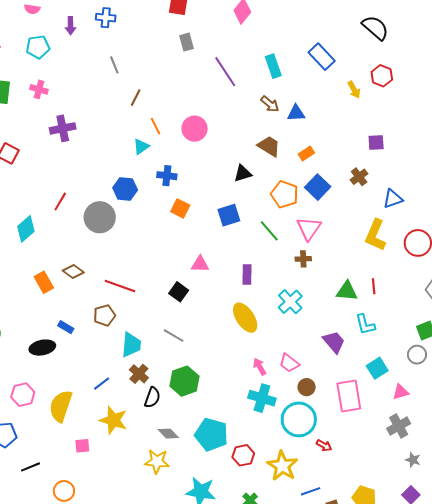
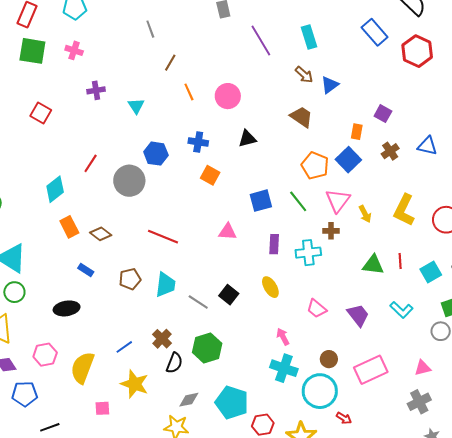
blue rectangle: (322, 57) -> (375, 32), moved
red hexagon: (382, 76) -> (417, 51), size x1.4
yellow arrow: (354, 90) -> (365, 214), moved
blue triangle: (296, 113) -> (330, 85), turned -36
purple cross: (63, 128) -> (96, 90), size x0.7
purple square: (376, 143) -> (383, 114), moved, turned 30
cyan triangle: (141, 147) -> (136, 106), moved, turned -30
orange rectangle: (306, 154) -> (357, 132), moved, turned -49
black triangle: (243, 173) -> (247, 139), moved
blue triangle: (393, 199) -> (427, 146), moved, turned 30
blue square: (229, 215) -> (261, 201), moved
orange rectangle: (44, 282) -> (69, 227), moved
red line: (120, 286) -> (163, 237), moved
black square: (179, 292) -> (229, 295), moved
cyan cross: (290, 302) -> (308, 253), moved, turned 35
yellow ellipse: (245, 318) -> (270, 287), size x0.7
cyan L-shape: (365, 324) -> (401, 310), moved, turned -35
blue rectangle: (66, 327) -> (86, 270), moved
cyan trapezoid: (131, 345) -> (166, 285), moved
pink trapezoid: (289, 363) -> (317, 309), moved
cyan square: (377, 368) -> (431, 272), moved
pink rectangle: (349, 396) -> (371, 370), turned 72
gray diamond: (168, 434) -> (189, 400), turned -60

